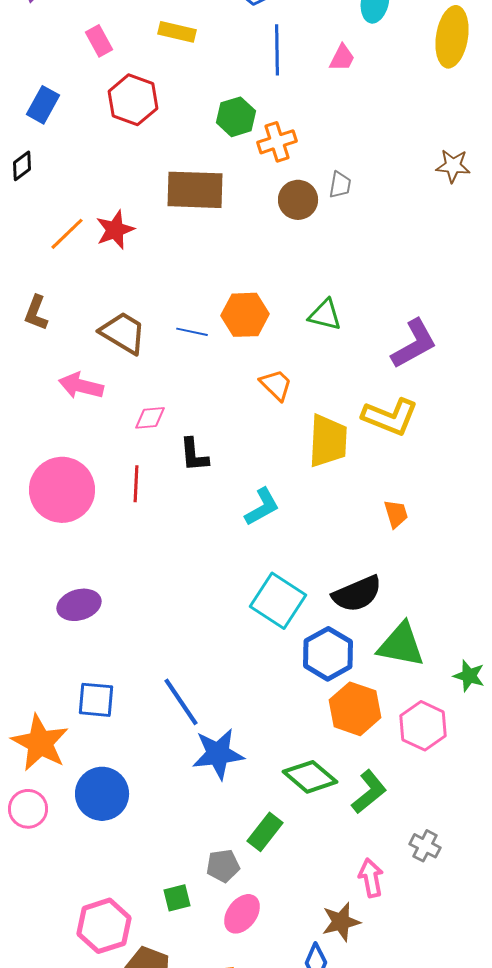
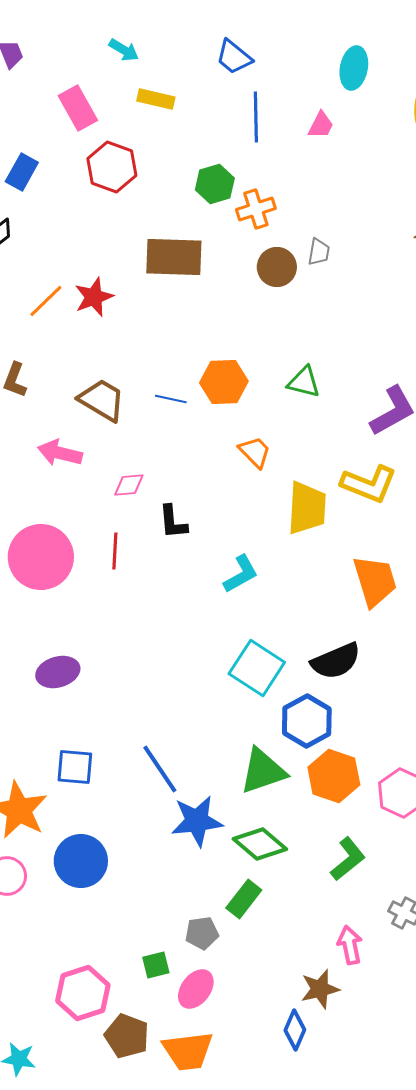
pink rectangle: (99, 41) -> (78, 108), size x1.4
orange trapezoid: (396, 514) -> (375, 581), size x1.8
green triangle: (401, 645) -> (263, 771), moved, turned -30
green diamond: (310, 777) -> (260, 844), moved
pink ellipse: (242, 914) -> (196, 989), moved

